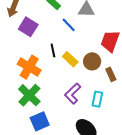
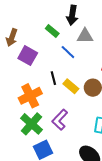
orange cross: (29, 67) -> (30, 96), turned 35
purple L-shape: (73, 94) -> (60, 120), moved

